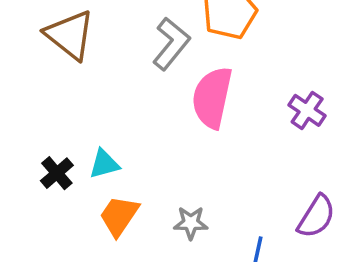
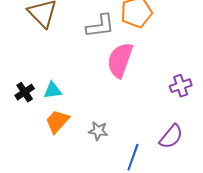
gray L-shape: (171, 44) -> (100, 26), turned 36
purple cross: (307, 110) -> (181, 86), moved, turned 30

